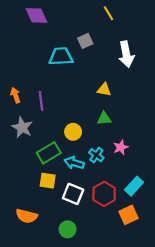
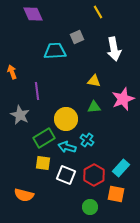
orange arrow: (15, 95) -> (12, 72), moved
yellow circle: (73, 132) -> (66, 119), size x1.5
pink star: (121, 147) -> (123, 99), moved, size x1.6
orange square: (128, 215) -> (116, 194), turned 36
green circle: (68, 229) -> (90, 207), moved

